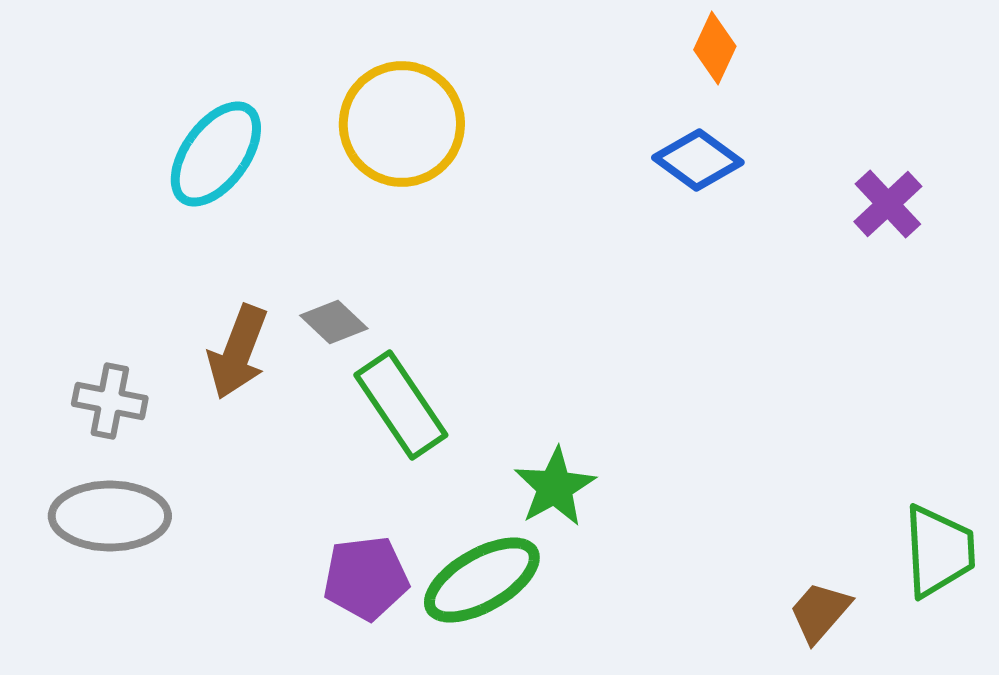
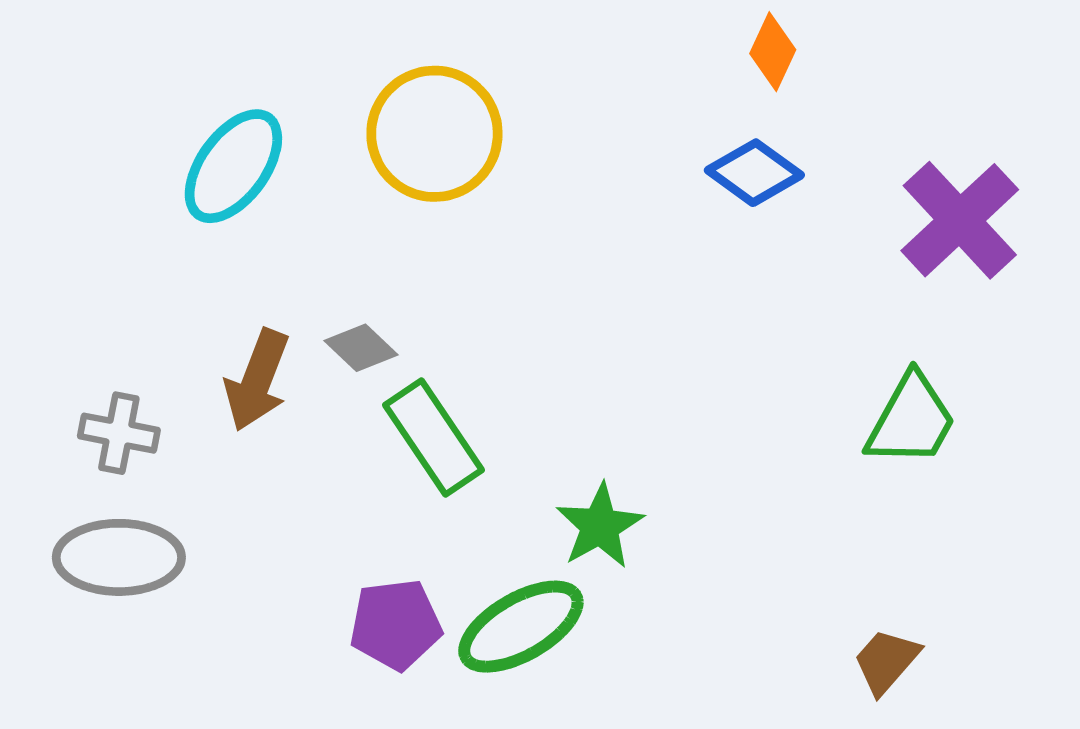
purple cross: (888, 204) -> (960, 220), size x1.6
green trapezoid: (939, 551) -> (911, 420), moved, turned 32

